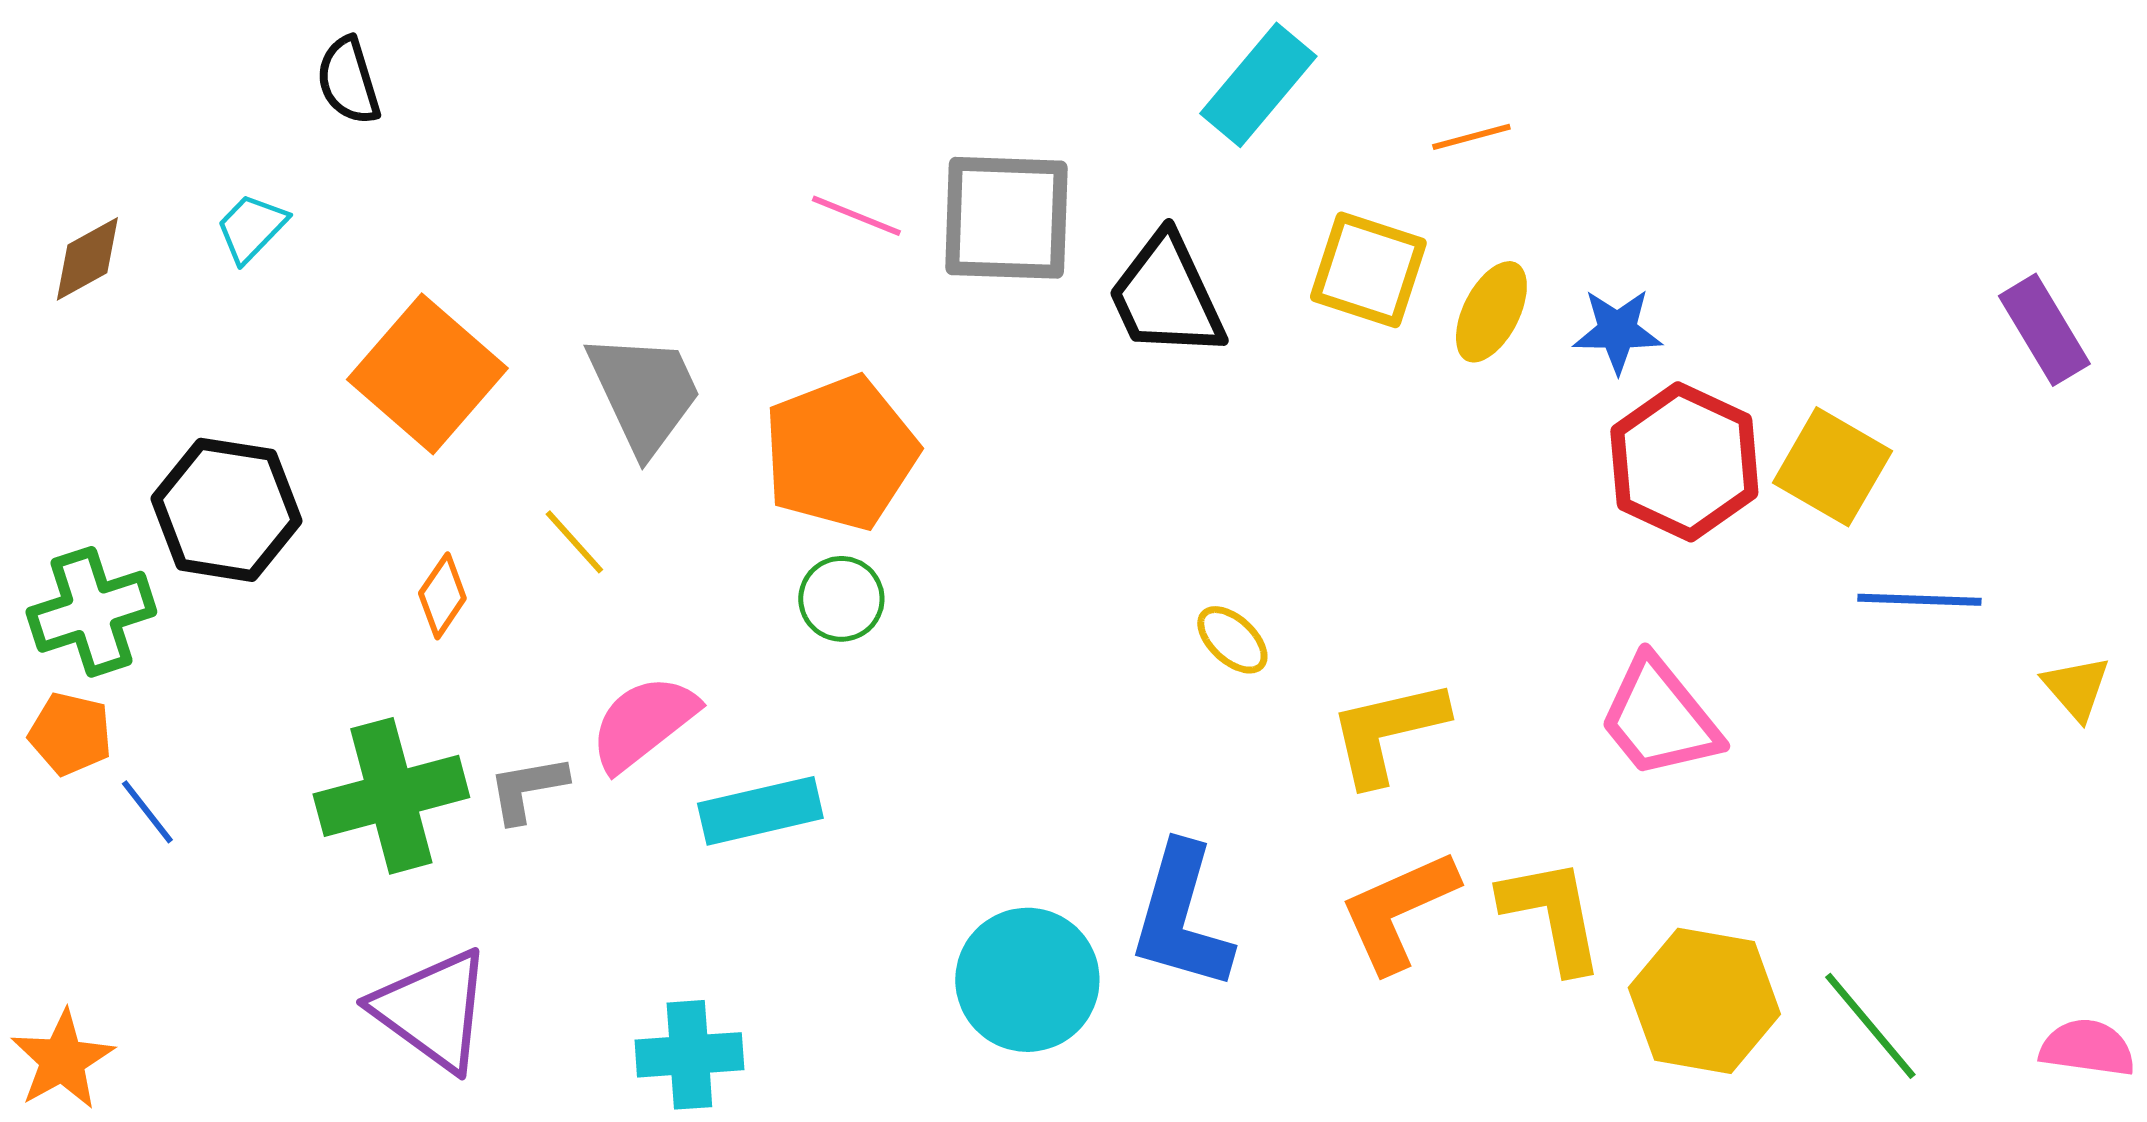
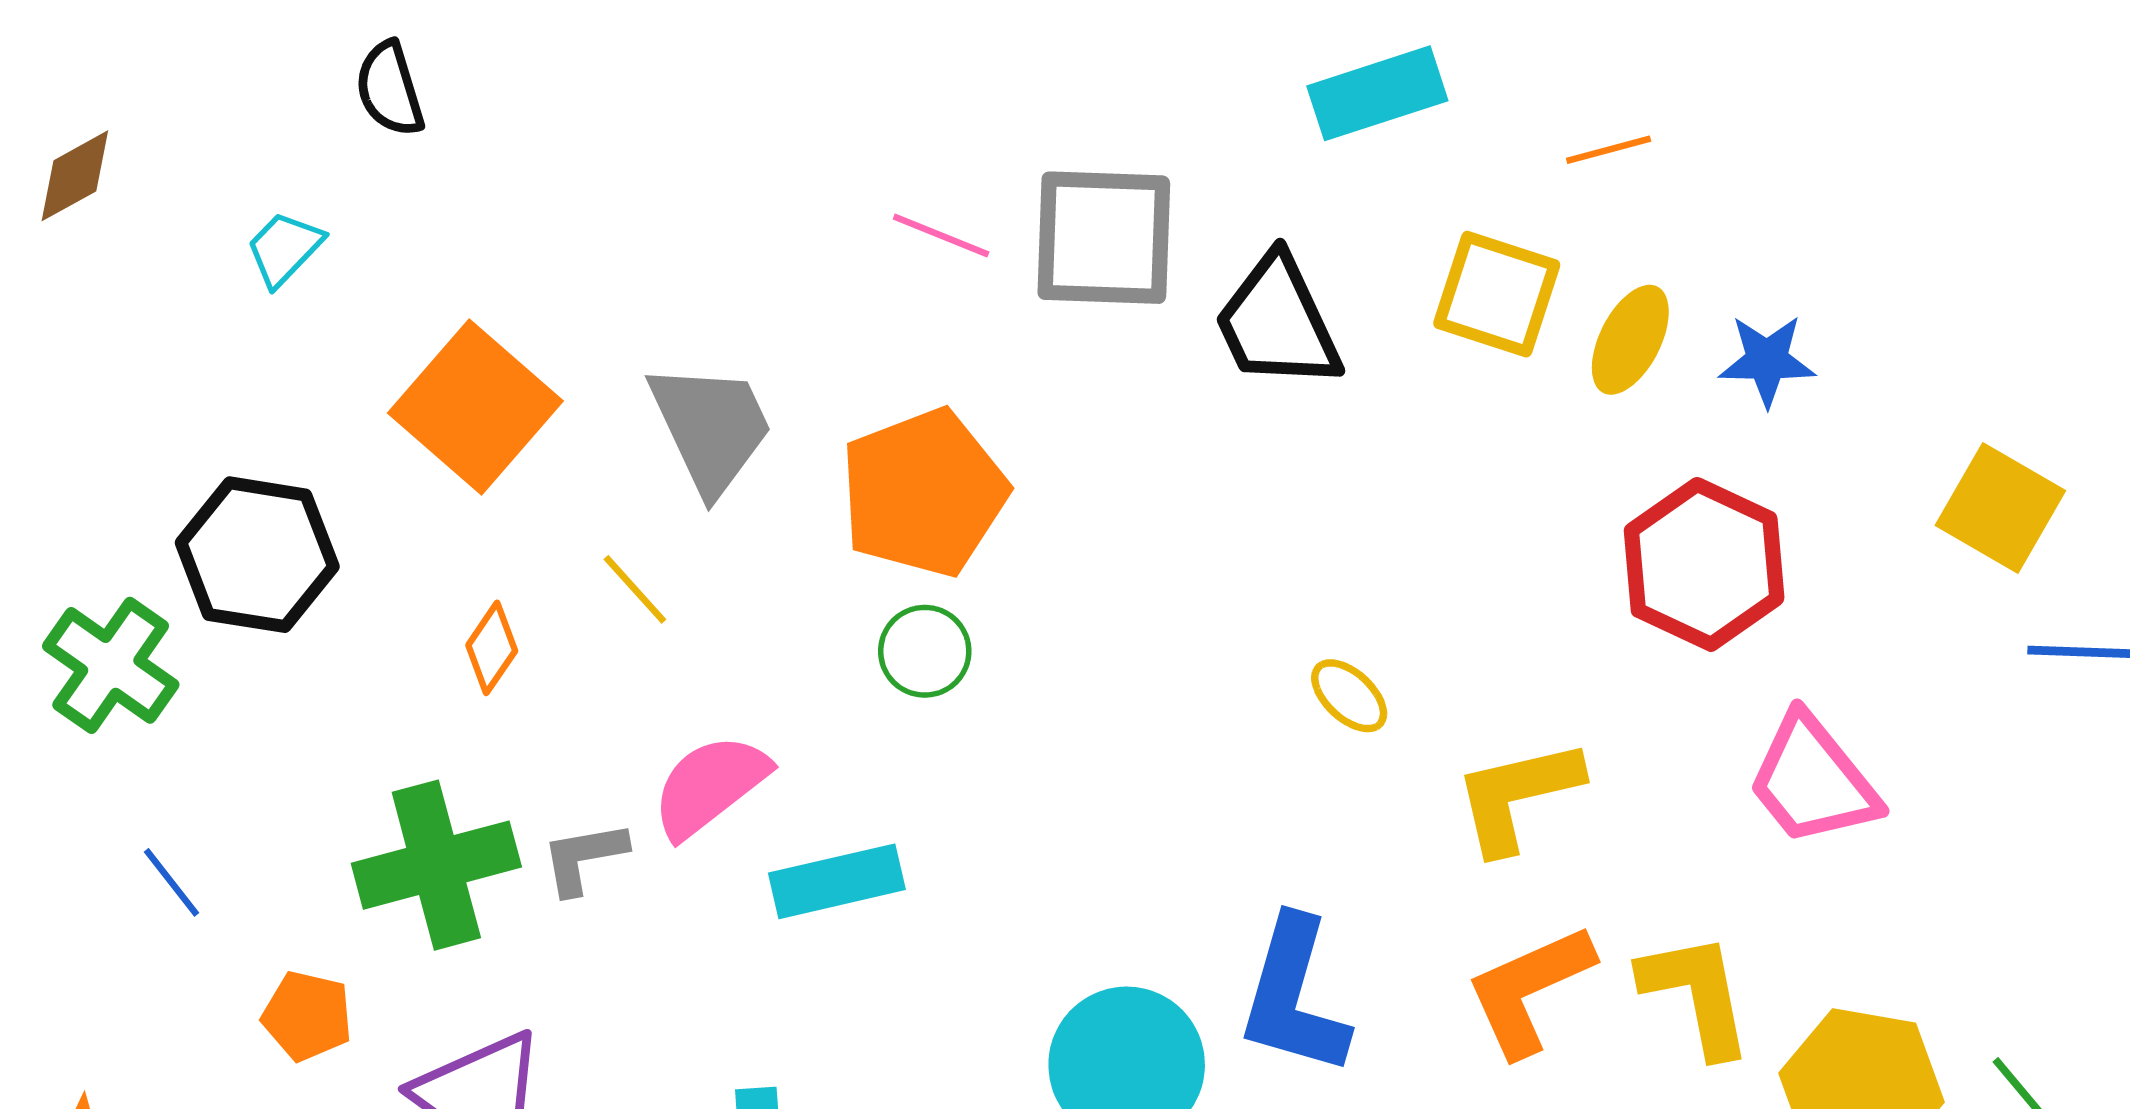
cyan rectangle: (1258, 85) -> (1377, 93), turned 32
brown diamond: (87, 259) -> (75, 176), moved
red hexagon: (1684, 462) -> (1704, 564), moved
green cross: (91, 612) -> (111, 665), turned -37
orange pentagon: (70, 734) -> (307, 1016), moved

